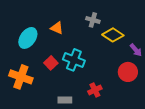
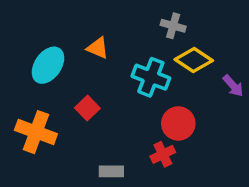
gray cross: (93, 20) -> (173, 26), moved
cyan cross: (74, 60) -> (151, 77), moved
red circle: (128, 72) -> (178, 123), moved

